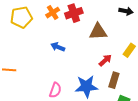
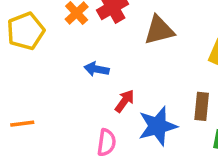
red arrow: (105, 60) -> (125, 101), moved

